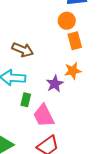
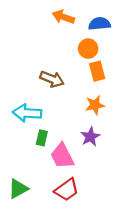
brown arrow: (23, 50) -> (52, 79), moved
purple star: (55, 84) -> (90, 137), moved

